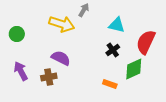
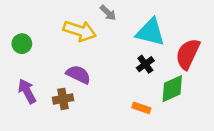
gray arrow: (84, 10) -> (108, 13), turned 104
cyan triangle: (117, 25) -> (150, 32), size x1.4

